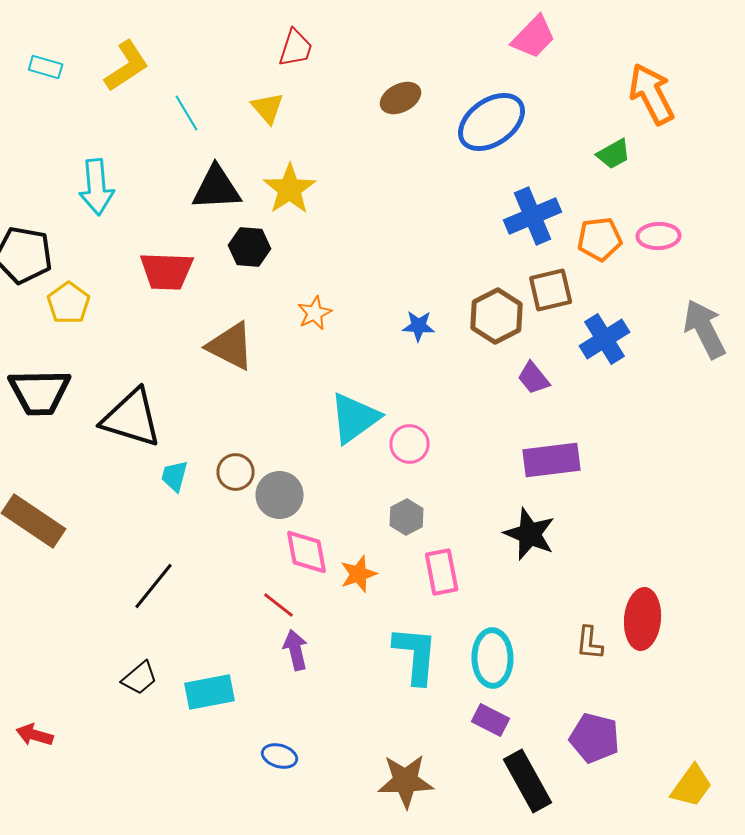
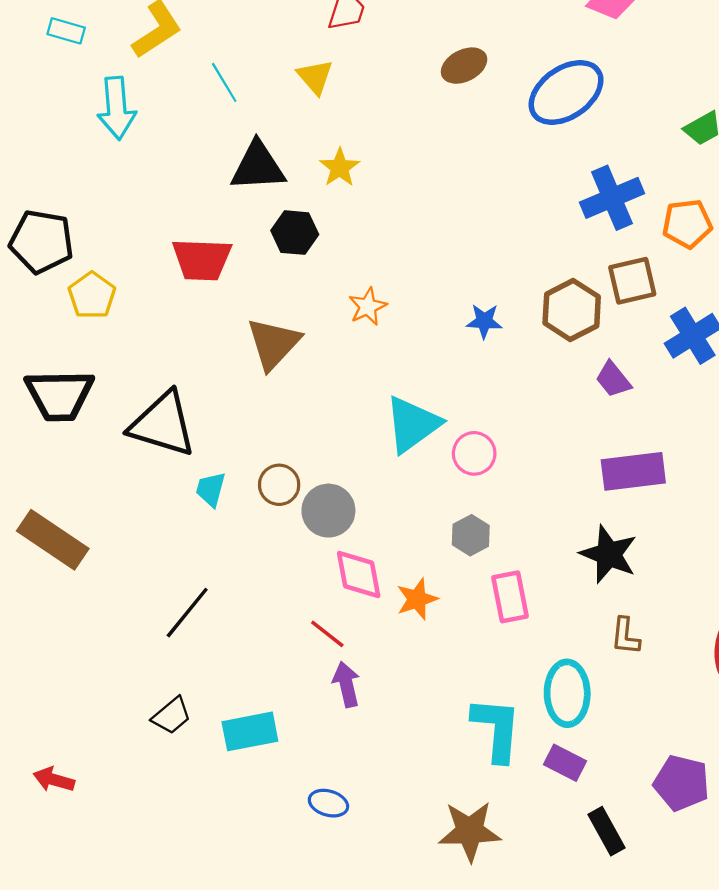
cyan arrow: (97, 187) -> (117, 108), moved
yellow star: (290, 189) -> (340, 168), size x0.7
brown triangle: (231, 346) -> (274, 344), turned 46
brown L-shape: (590, 643) -> (625, 636), moved
cyan L-shape: (416, 655) -> (497, 729), moved
black rectangle: (528, 781) -> (606, 831), size x0.7

